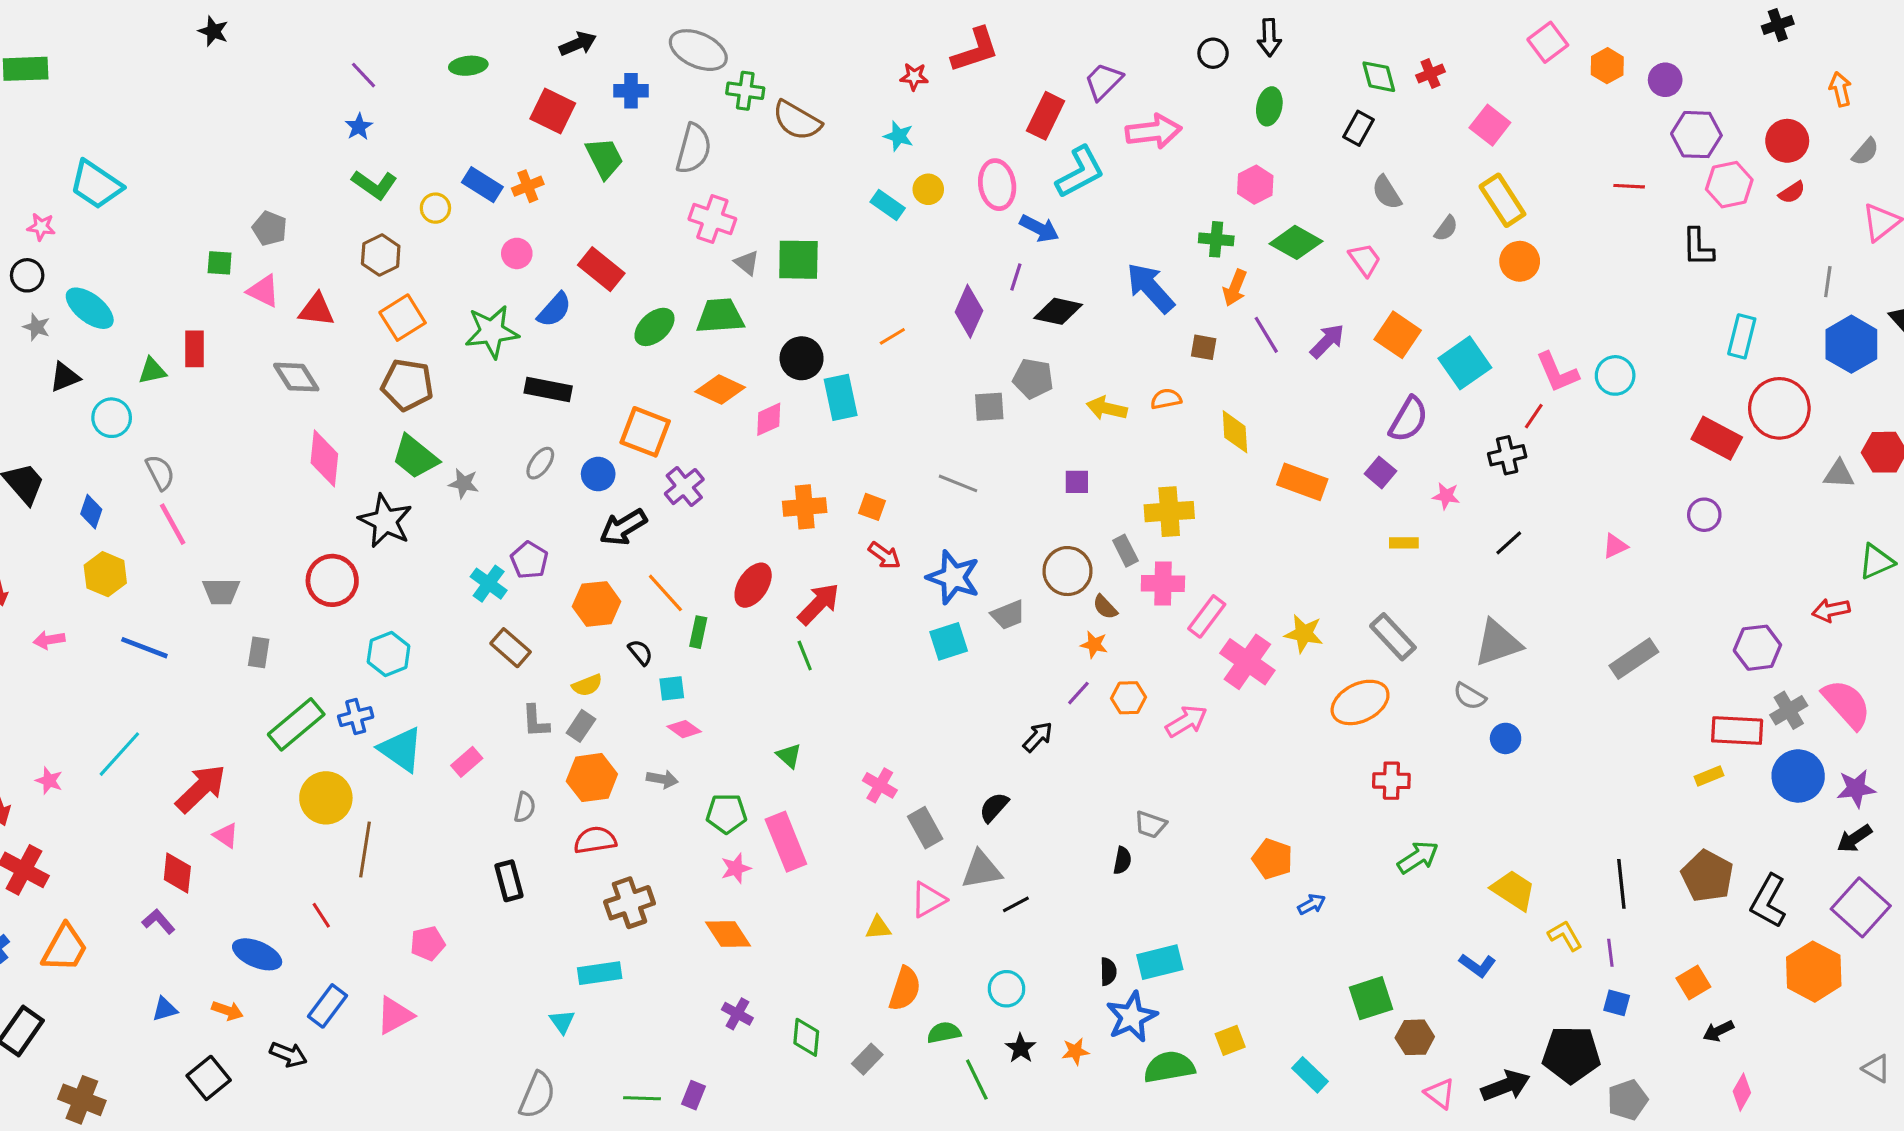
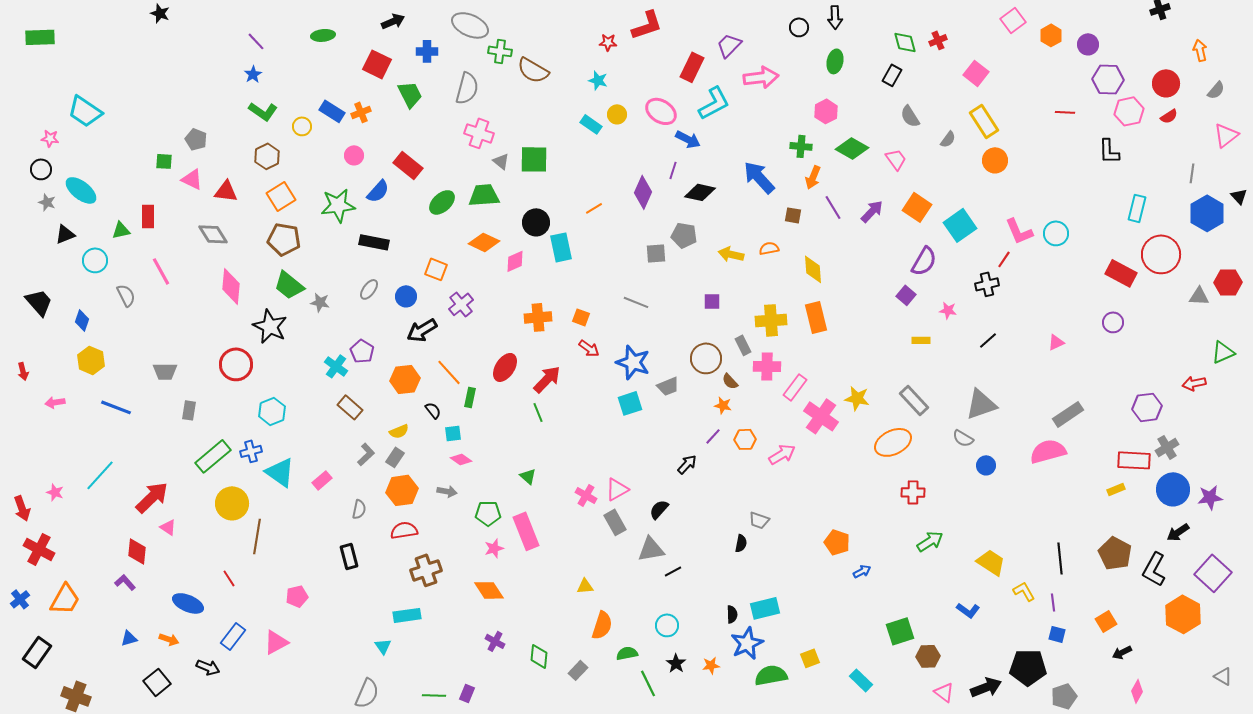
pink ellipse: (997, 185) -> (661, 111), turned -48
orange square: (645, 432) -> (436, 269), size x0.7
orange rectangle: (1302, 482) -> (816, 317), moved, turned 56
pink line: (173, 524) -> (161, 271), moved
pink semicircle: (1847, 704) -> (1048, 451), moved, turned -63
gray L-shape: (536, 721) -> (366, 454), turned -130
black arrow: (1854, 839) -> (1178, 532), moved
pink triangle: (928, 900) -> (617, 489), moved

